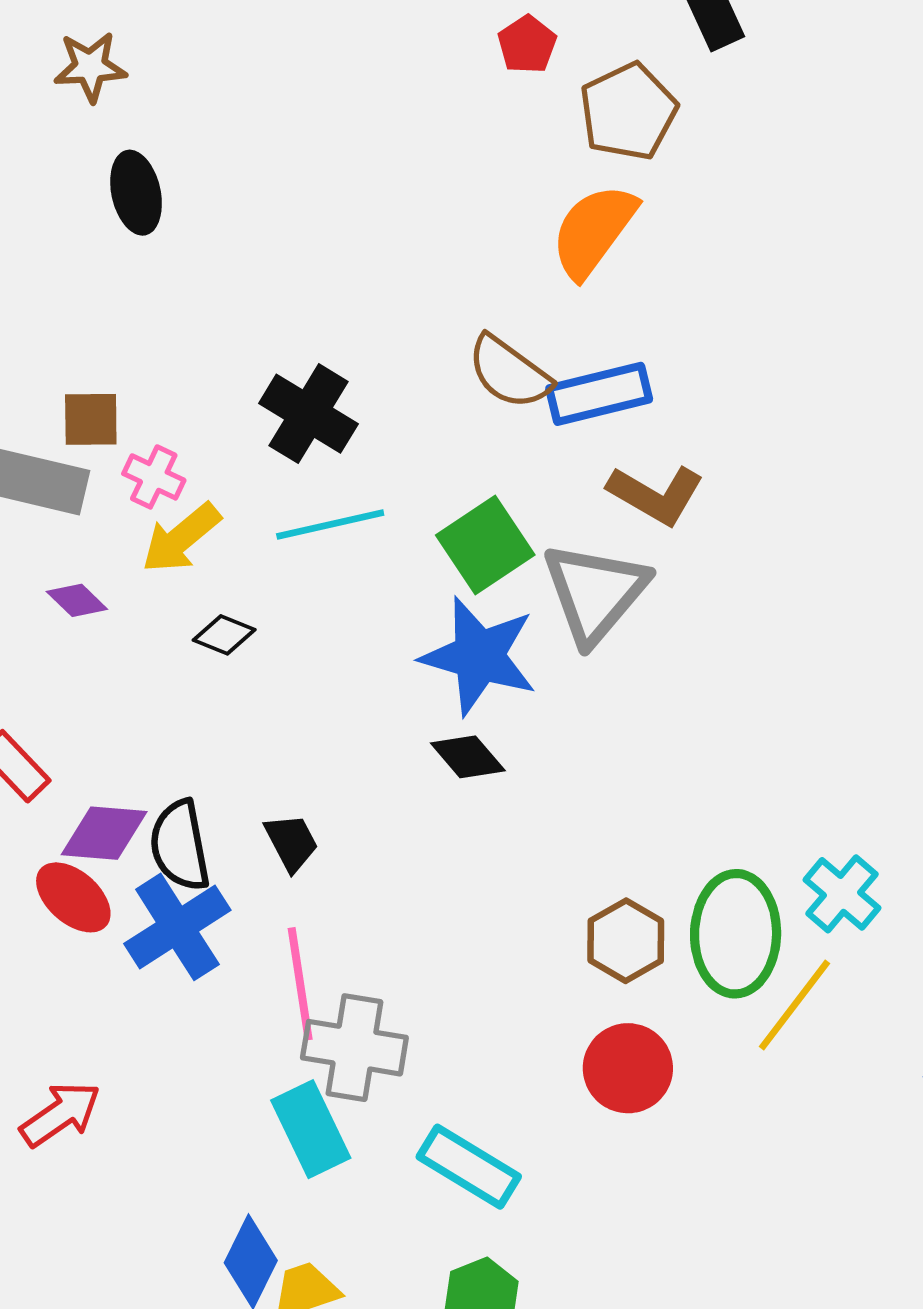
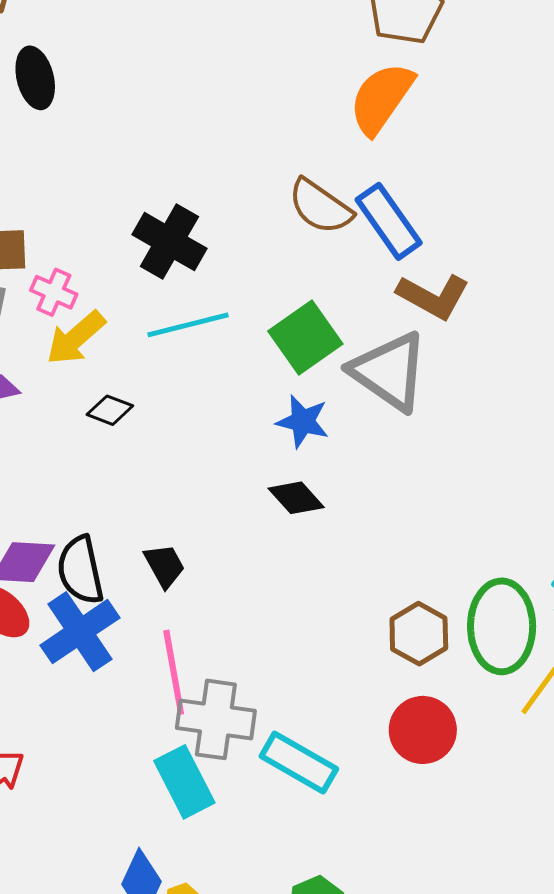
blue rectangle: (599, 394) -> (389, 221), turned 70
gray triangle: (595, 593) -> (389, 371), turned -34
blue star: (479, 656) -> (303, 421), size x0.6
cyan rectangle: (469, 1167) -> (299, 763), moved

